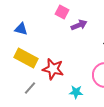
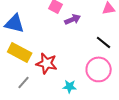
blue triangle: (21, 29) -> (15, 23), size x1.5

